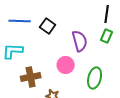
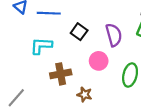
black square: (48, 26) -> (79, 32), moved

